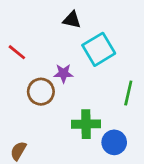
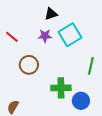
black triangle: (72, 20) -> (51, 14), turned -32
purple star: (63, 73) -> (45, 36), moved

